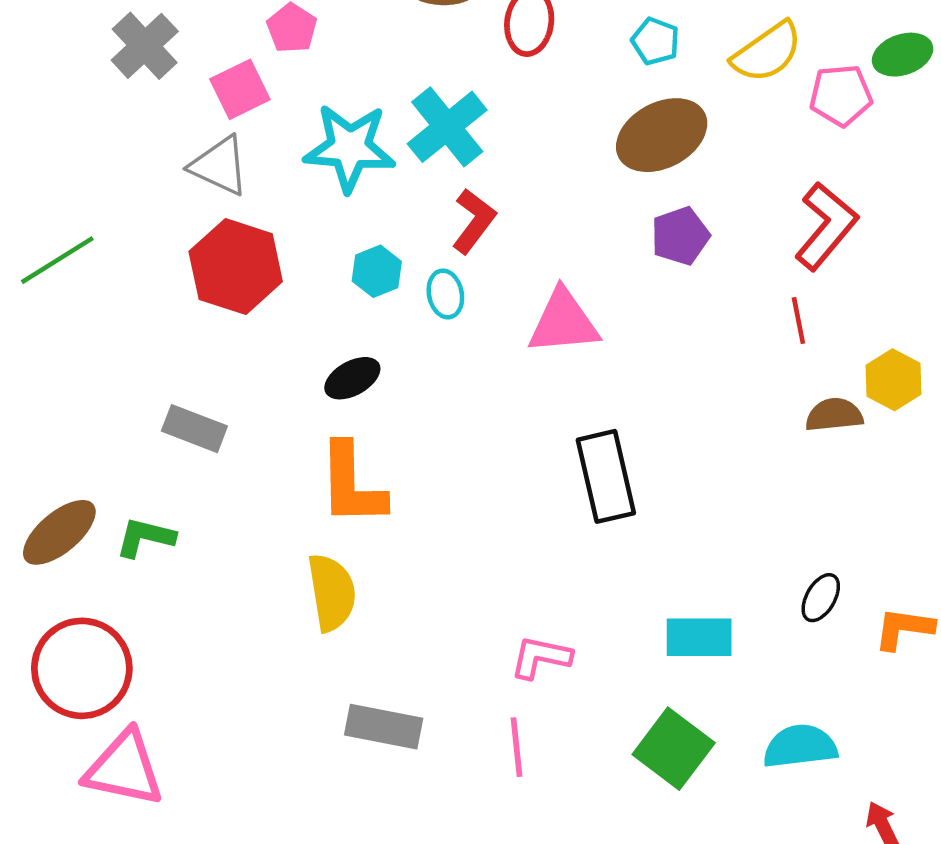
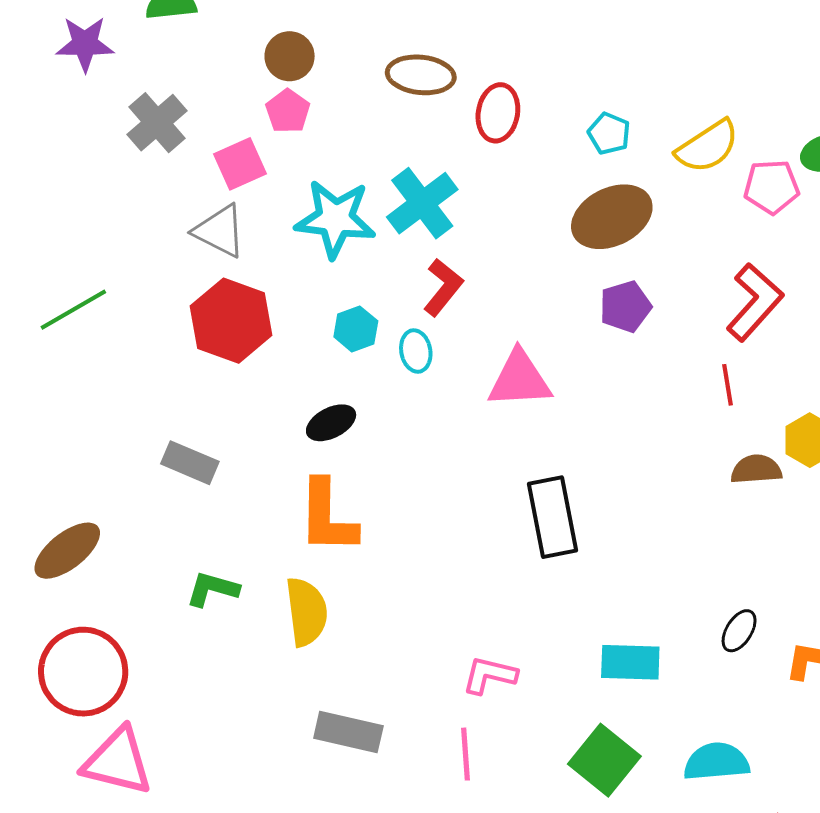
green L-shape: (145, 537) -> (212, 589), moved

